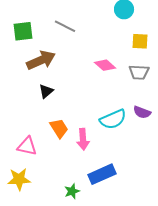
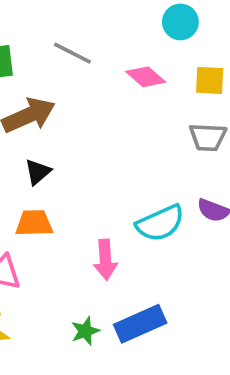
pink diamond: (105, 65) -> (146, 77), moved
orange trapezoid: (59, 128) -> (34, 223), moved, turned -60
green star: (72, 191) -> (85, 331), moved

